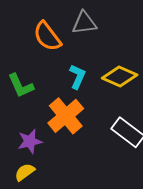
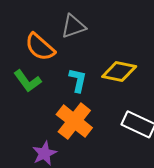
green L-shape: (21, 86) -> (27, 81), moved

